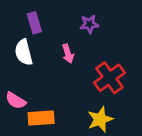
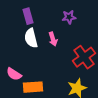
white semicircle: (24, 52) -> (31, 38), moved

